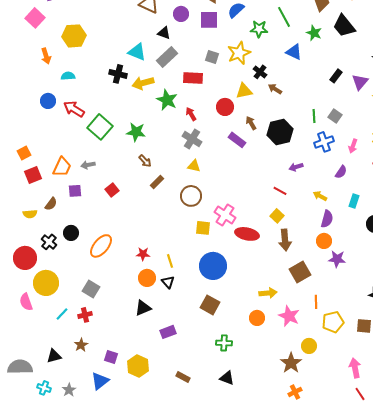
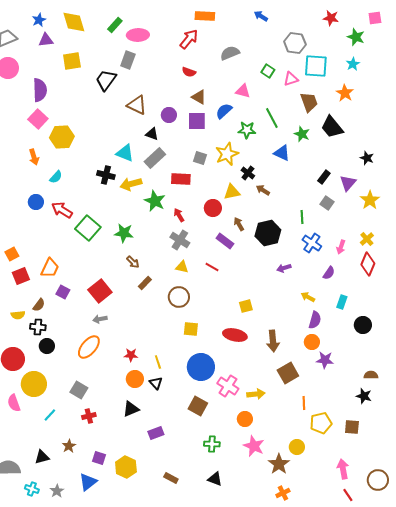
pink square: (35, 18) -> (38, 119), moved
cyan semicircle: (68, 76) -> (56, 177), turned 136
gray square: (335, 116) -> (327, 203), moved
blue cross: (324, 142) -> (312, 243), turned -36
gray arrow: (88, 165) -> (100, 319), moved
red square: (112, 190) -> (100, 291), size x1.6
purple square: (75, 191) -> (63, 292), turned 32
red line: (280, 191) -> (212, 267), moved
pink cross: (225, 215) -> (228, 386), moved
yellow square: (277, 216) -> (246, 306), moved, turned 32
black circle: (71, 233) -> (47, 346), moved
black cross: (49, 242) -> (38, 327), moved, turned -35
red cross: (85, 315) -> (89, 416), moved
pink star: (289, 316) -> (254, 446), moved

